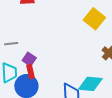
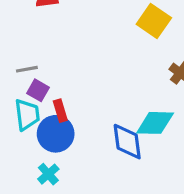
purple square: (29, 59) -> (38, 90), moved

